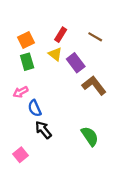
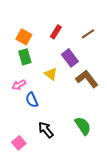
brown line: (95, 37) -> (88, 34), turned -64
orange square: (26, 40) -> (24, 37), turned -35
yellow triangle: (55, 54) -> (51, 74), moved
black arrow: (43, 130) -> (46, 130), moved

